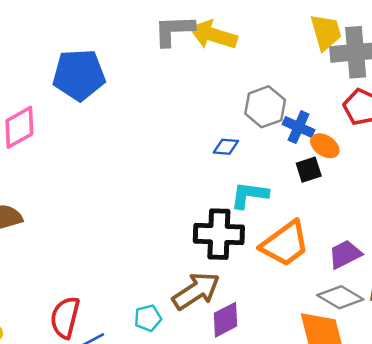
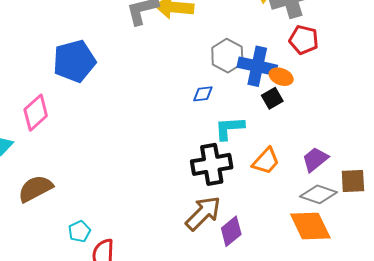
blue cross: (299, 127) -> (257, 66), size x1.5
orange trapezoid: (285, 244) -> (266, 161), size x0.7
cyan pentagon: (148, 318) -> (79, 231), moved

